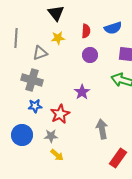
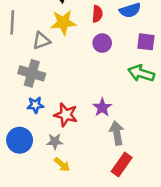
yellow star: (58, 38) -> (63, 22), size x1.5
purple star: (82, 92) -> (102, 107), moved
red star: (60, 114) -> (66, 115), turned -30
red rectangle: (118, 158) -> (122, 165), moved

